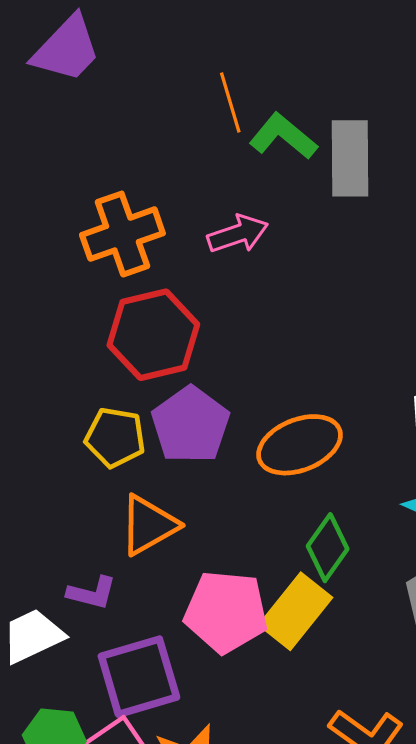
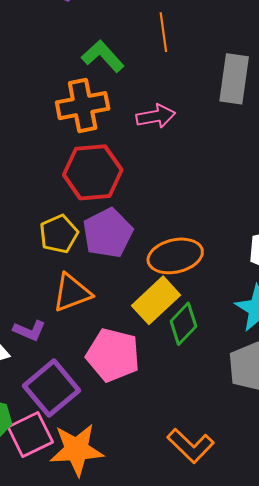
green L-shape: (283, 136) -> (103, 56), moved
yellow pentagon: (115, 437) -> (59, 234), turned 30
yellow rectangle: (296, 611) -> (156, 300), moved
purple square: (139, 677) -> (52, 388), turned -32

